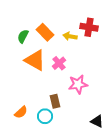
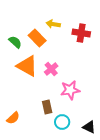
green semicircle: (23, 36) -> (15, 42), turned 104
yellow arrow: (70, 36) -> (53, 24), moved
cyan circle: (45, 116) -> (62, 122), moved

